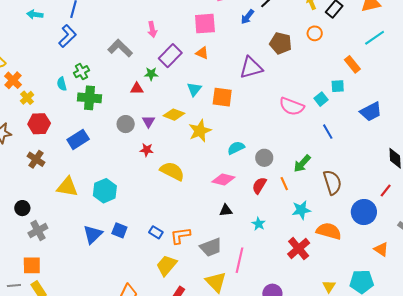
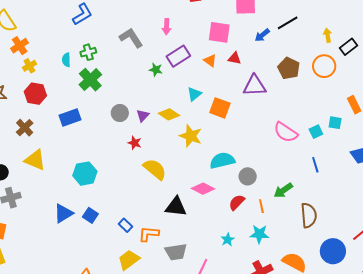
orange circle: (315, 33) -> (324, 66), size x1.5
red triangle: (137, 89) -> (234, 58), moved
green cross: (89, 98) -> (90, 80), turned 30
yellow star: (200, 131) -> (191, 136), turned 30
cyan semicircle: (236, 148) -> (222, 161), size x1.4
yellow triangle: (67, 187) -> (35, 160), moved
black triangle: (226, 210) -> (176, 207), moved, size x1.6
cyan star: (301, 210) -> (259, 234), moved

